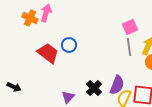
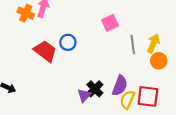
pink square: (130, 27) -> (110, 23), moved
purple triangle: (68, 97) -> (84, 95), moved

